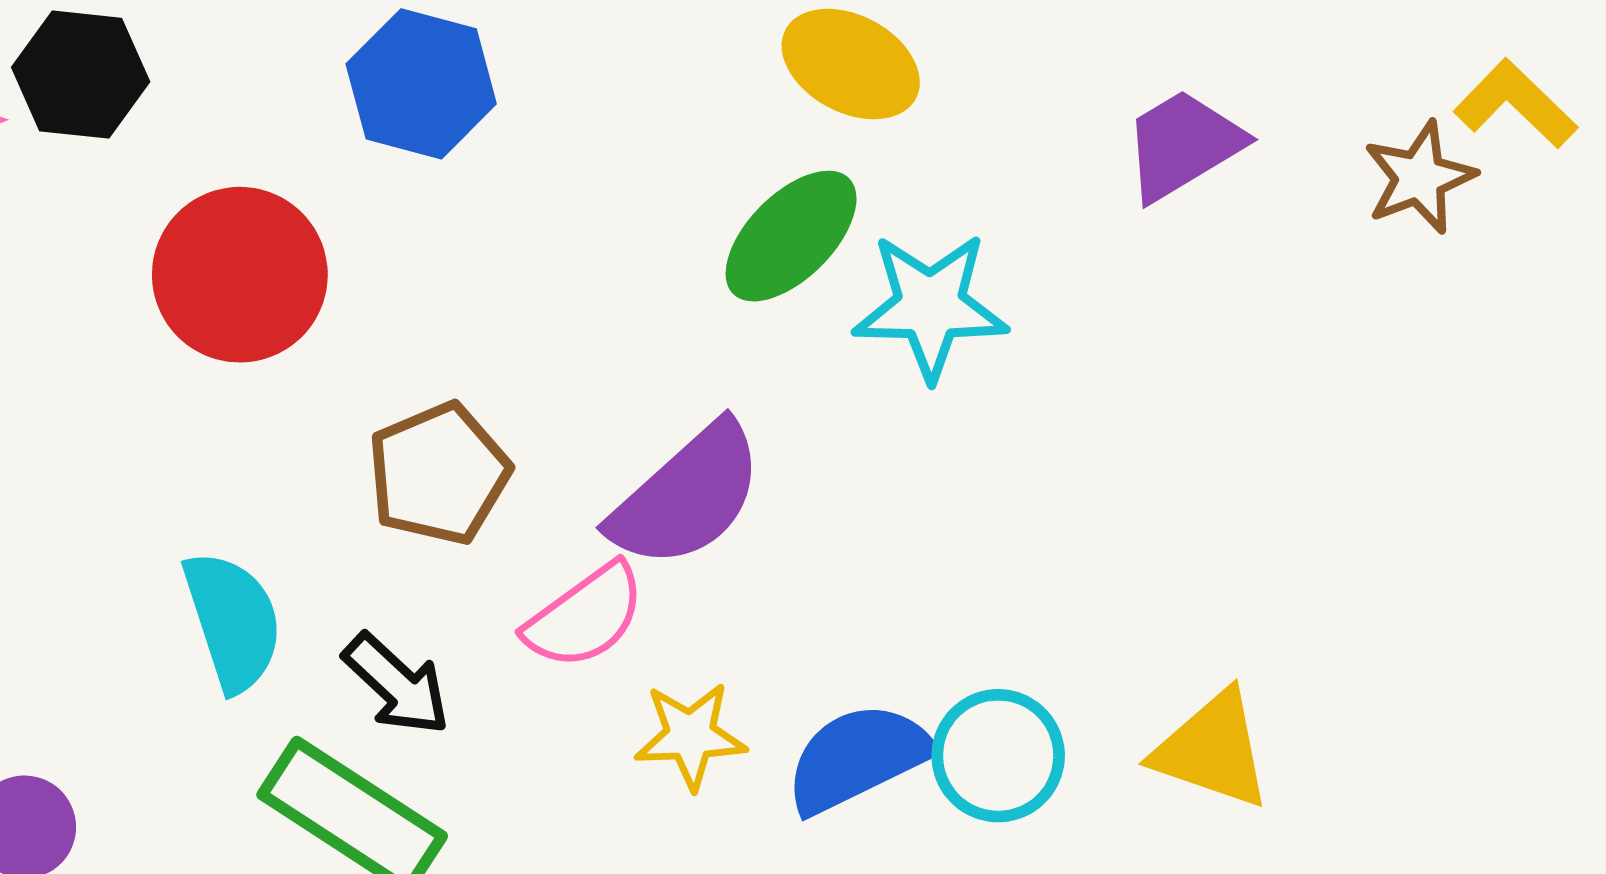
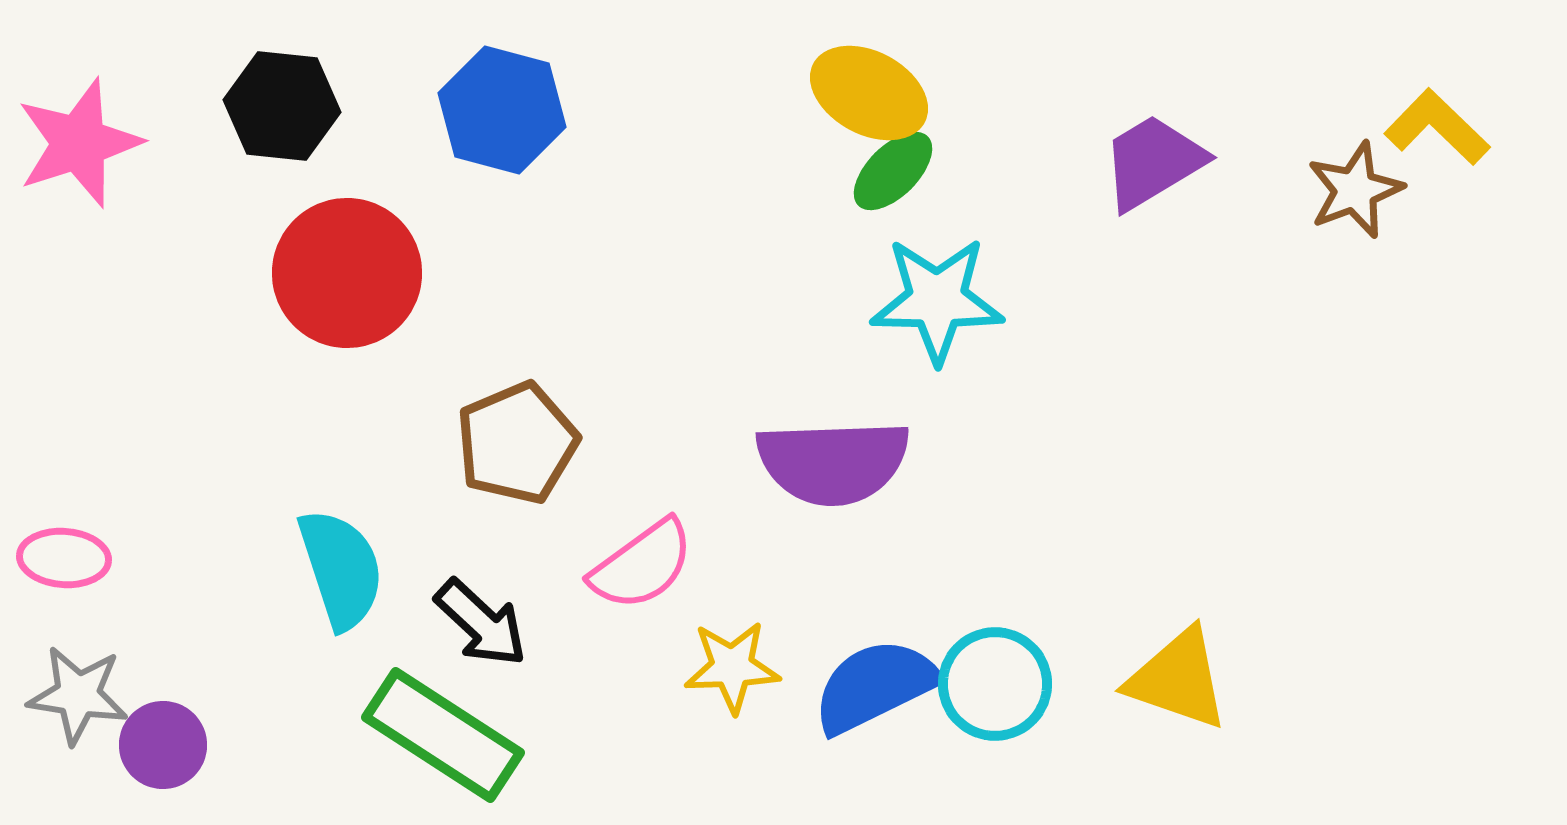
black hexagon: (81, 75) -> (282, 106), moved
green ellipse: (791, 236) -> (893, 171), moved, size x0.7
purple semicircle: (687, 496) -> (833, 462), moved, turned 40

